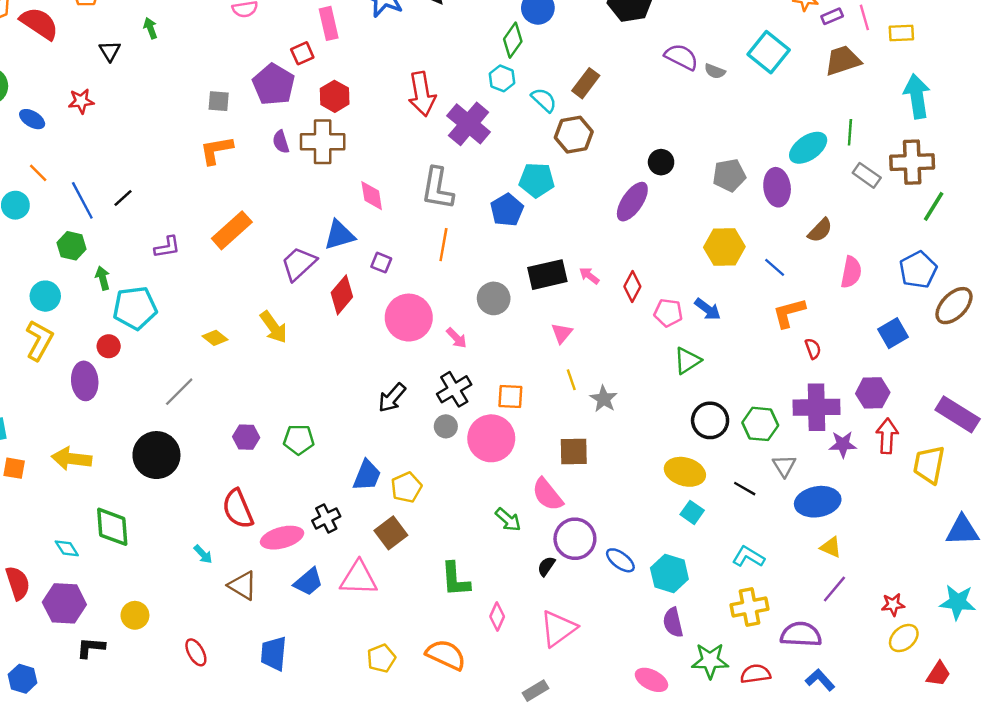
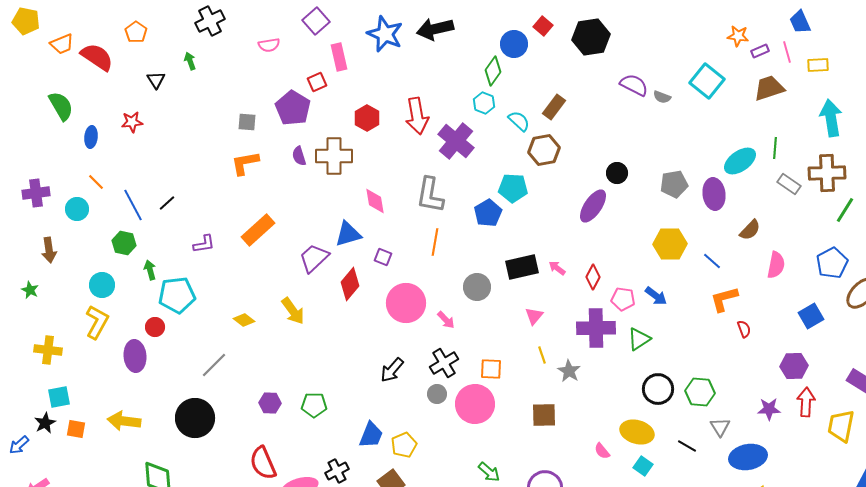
red hexagon: (335, 96) -> (367, 118), moved
blue ellipse: (32, 119) -> (91, 137), turned 65
purple cross: (816, 407) -> (596, 328), moved
pink semicircle: (547, 495) -> (602, 451), moved, size x0.6

